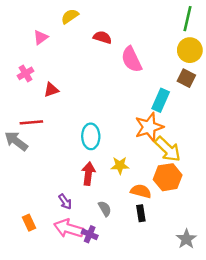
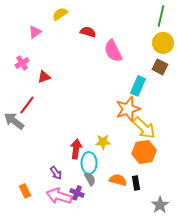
red line: (31, 122) -> (27, 105), turned -48
cyan ellipse: (91, 136) -> (89, 163), moved
orange semicircle: (141, 191) -> (118, 180), moved
black rectangle: (141, 213) -> (136, 183), moved
purple cross: (90, 234) -> (77, 193), moved

